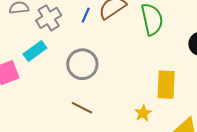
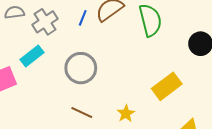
yellow rectangle: (166, 85) -> (167, 86), turned 52
yellow star: (143, 113) -> (126, 114), moved

